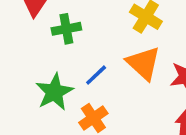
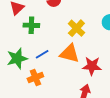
orange triangle: (143, 63) -> (70, 53), turned -40

